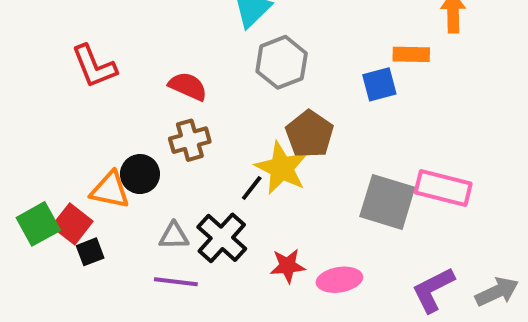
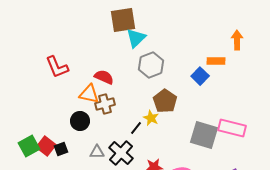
blue square: (379, 84) -> (200, 76), turned -30
yellow star: (282, 168) -> (151, 118), size x0.6
orange triangle: (110, 190) -> (89, 94), moved
black square: (90, 252) -> (61, 149), moved

